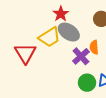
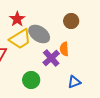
red star: (61, 14) -> (17, 19), moved
green circle: (87, 83) -> (31, 80), moved

